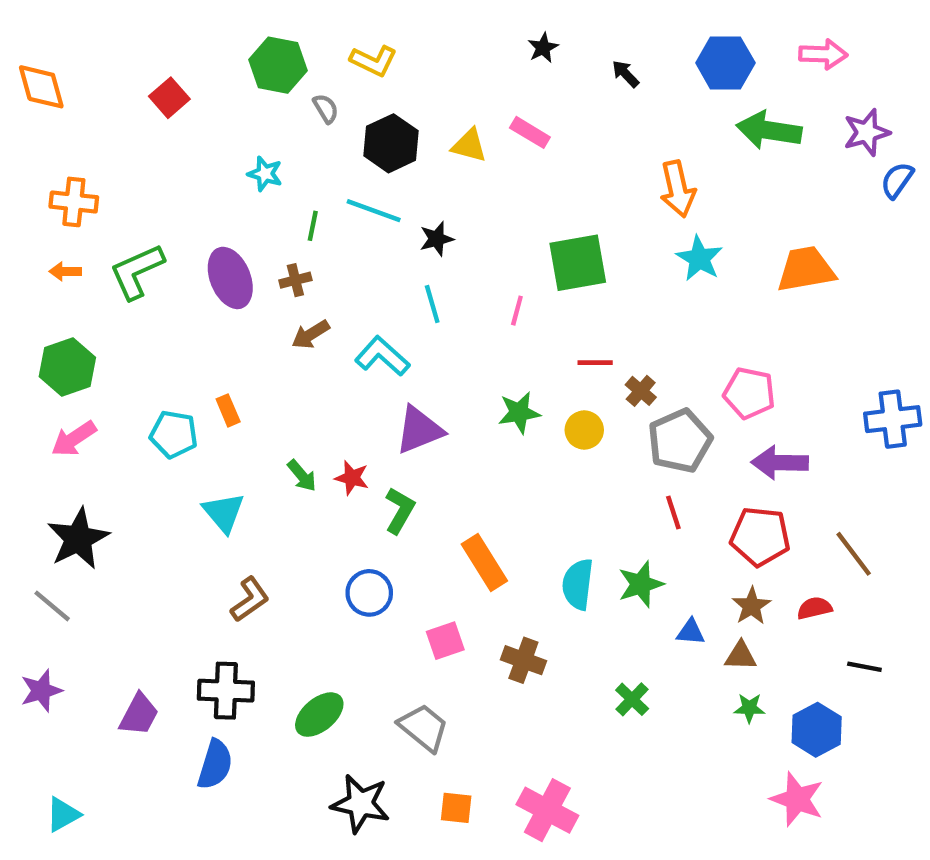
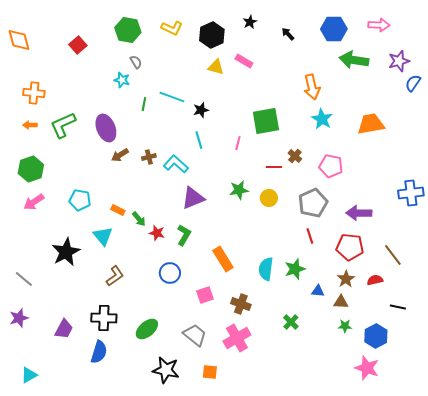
gray semicircle: (326, 109) -> (136, 62), moved
black hexagon: (391, 143) -> (212, 35), moved
brown cross: (295, 280) -> (149, 157), moved
brown arrow: (311, 334) -> (120, 155), moved
brown cross: (641, 391) -> (295, 156), moved
pink pentagon: (749, 393) -> (331, 166), moved
orange rectangle: (228, 410) -> (118, 210), moved, turned -40
red star: (352, 478) -> (157, 233), moved
black star: (78, 539) -> (66, 252), moved
pink cross: (547, 810) -> (237, 338), moved, turned 32

